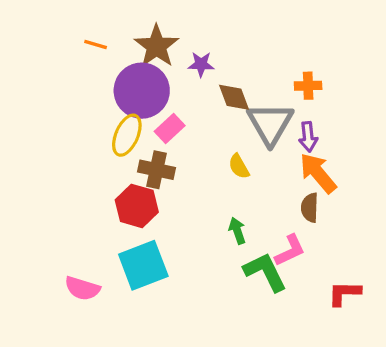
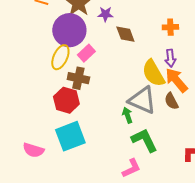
gray triangle: (270, 124) -> (142, 100), moved, turned -36
yellow semicircle: (239, 166) -> (153, 73), moved, size x1.8
brown semicircle: (310, 208) -> (171, 101), turned -30
pink L-shape: (290, 250) -> (131, 168), moved

